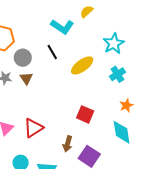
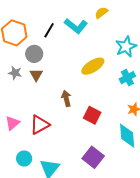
black line: (52, 52) -> (49, 30), moved, turned 56
brown arrow: (68, 144) -> (66, 98), moved, turned 147

